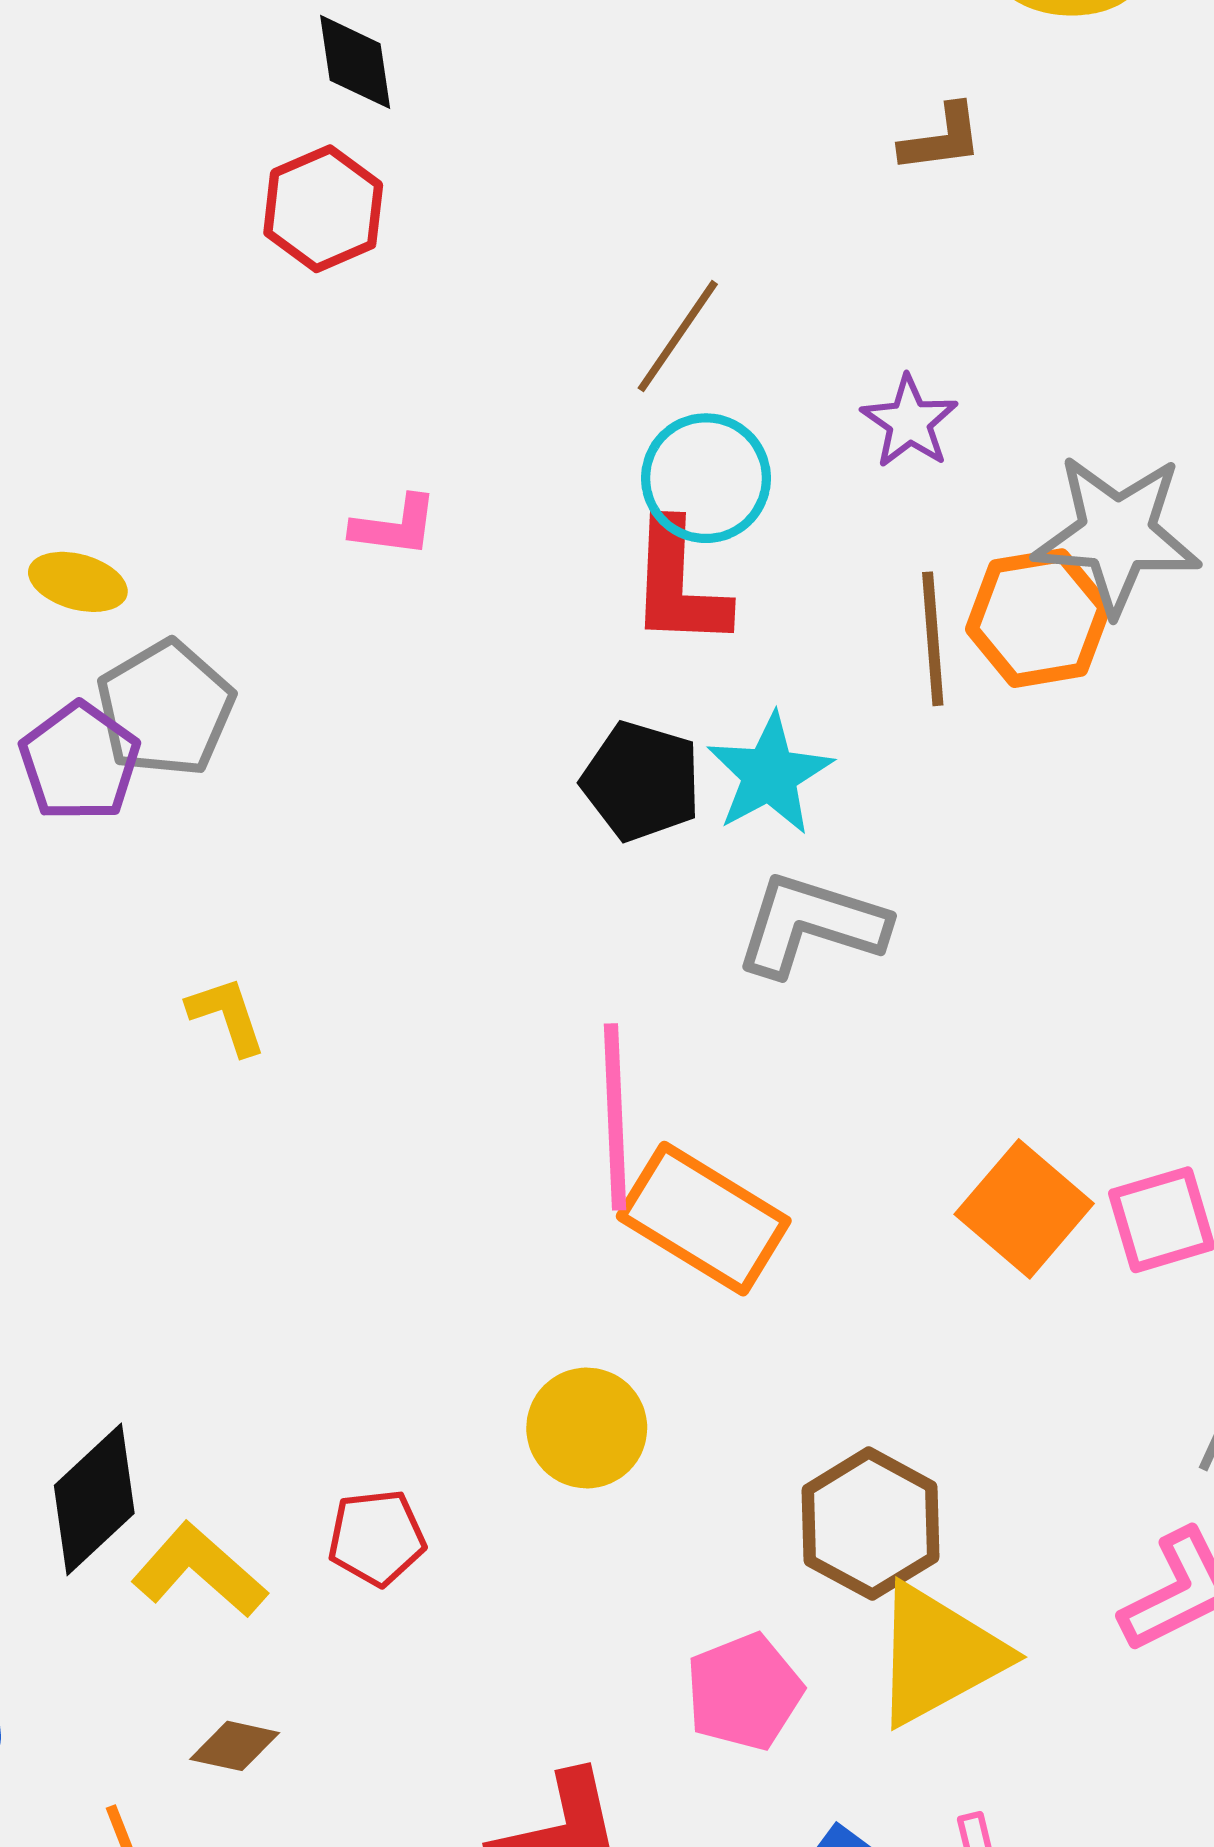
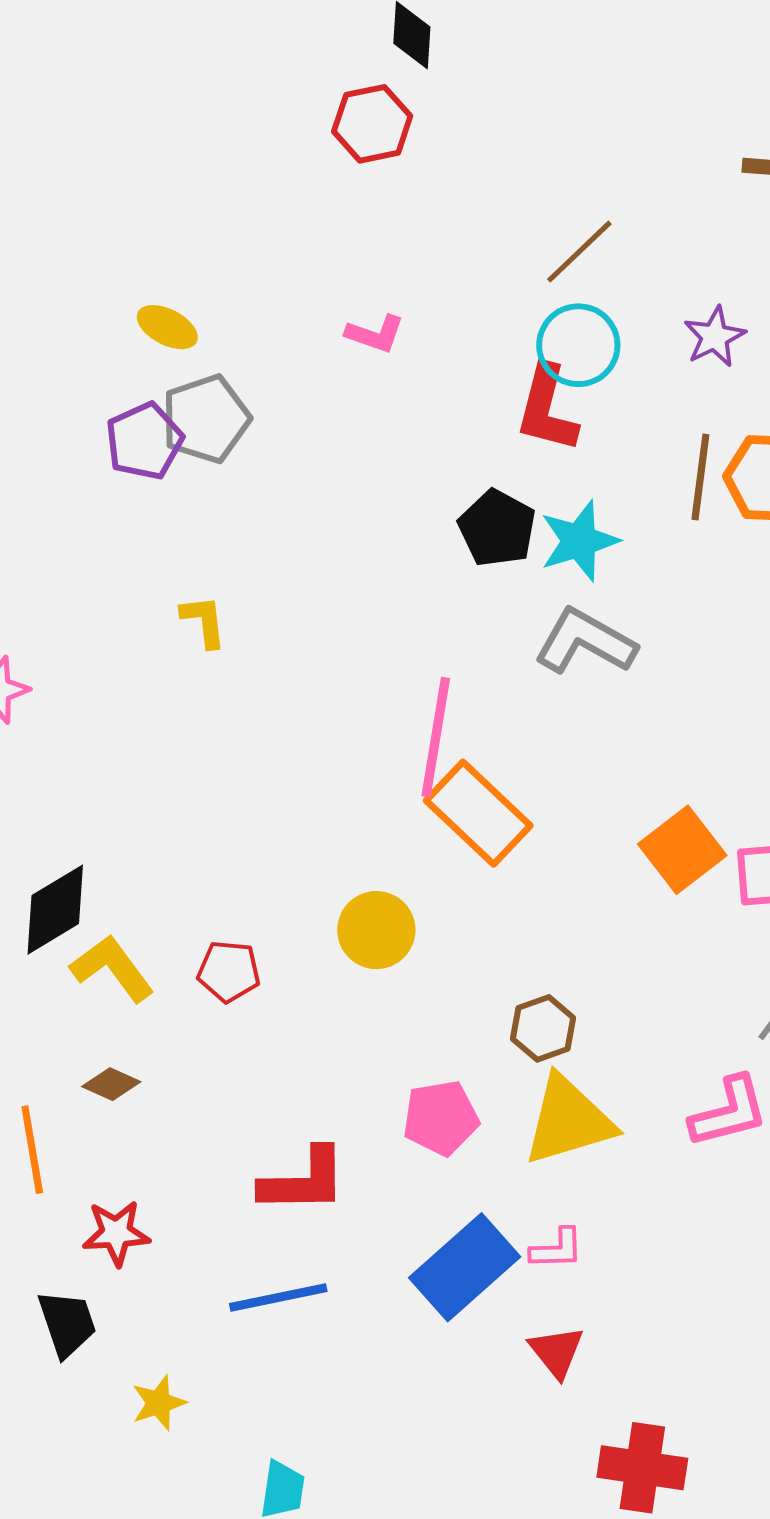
brown hexagon: (870, 1524) -> (543, 1028), size x0.7

